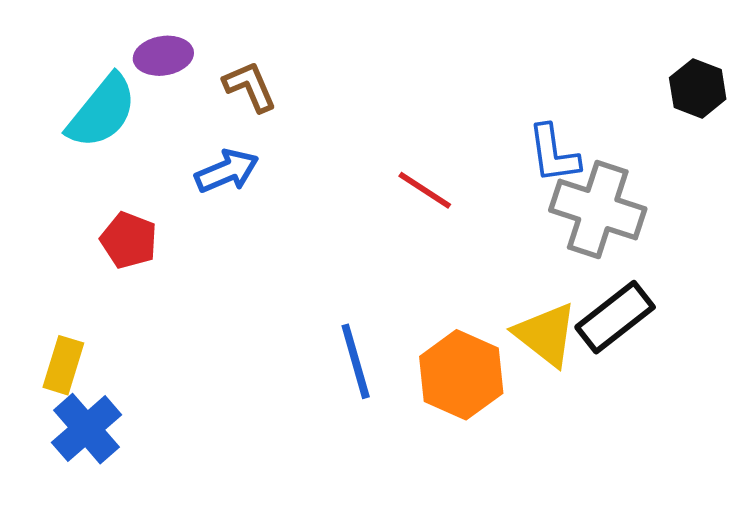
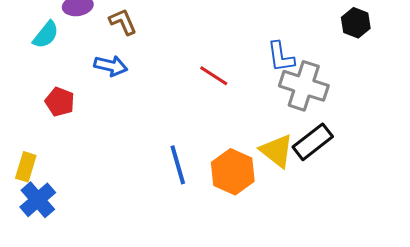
cyan semicircle: (102, 111) -> (46, 35), size x0.7
blue arrow: (227, 171) -> (111, 66), turned 36

